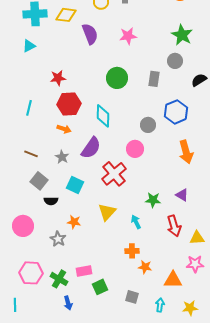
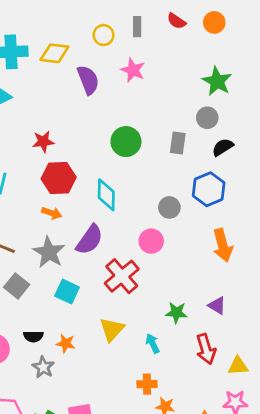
pink star: (128, 36) -> (133, 70), moved, turned 30
black semicircle: (199, 80) -> (223, 147), moved
gray star: (62, 157) -> (49, 252), size x1.6
black semicircle: (51, 201) -> (33, 336), moved

